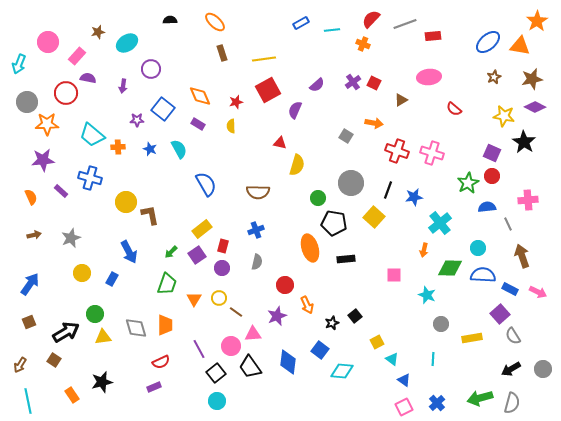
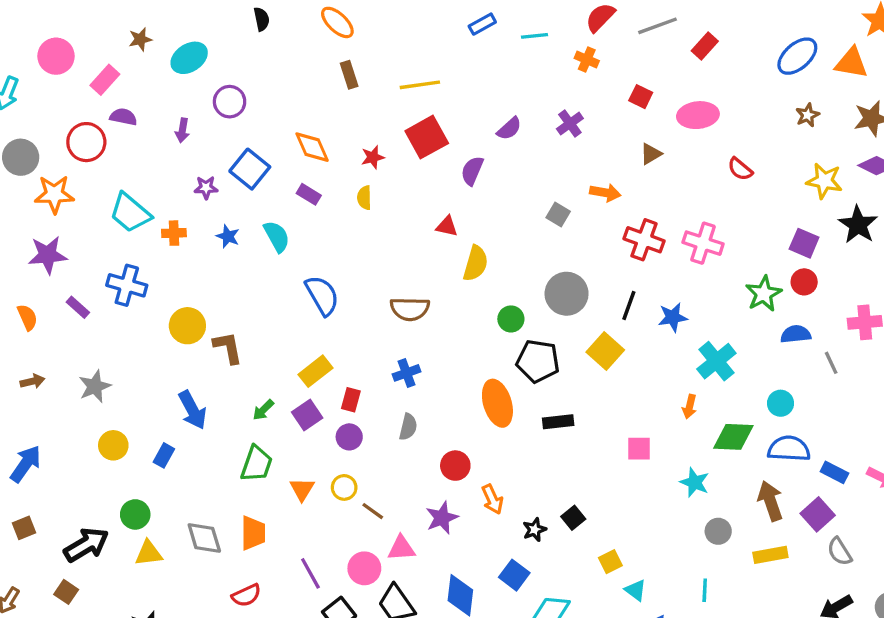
black semicircle: (170, 20) -> (262, 19), turned 80
red rectangle: (433, 36) -> (705, 46), turned -42
red square: (374, 83) -> (641, 97), moved
brown arrow: (522, 256) -> (770, 501), moved

